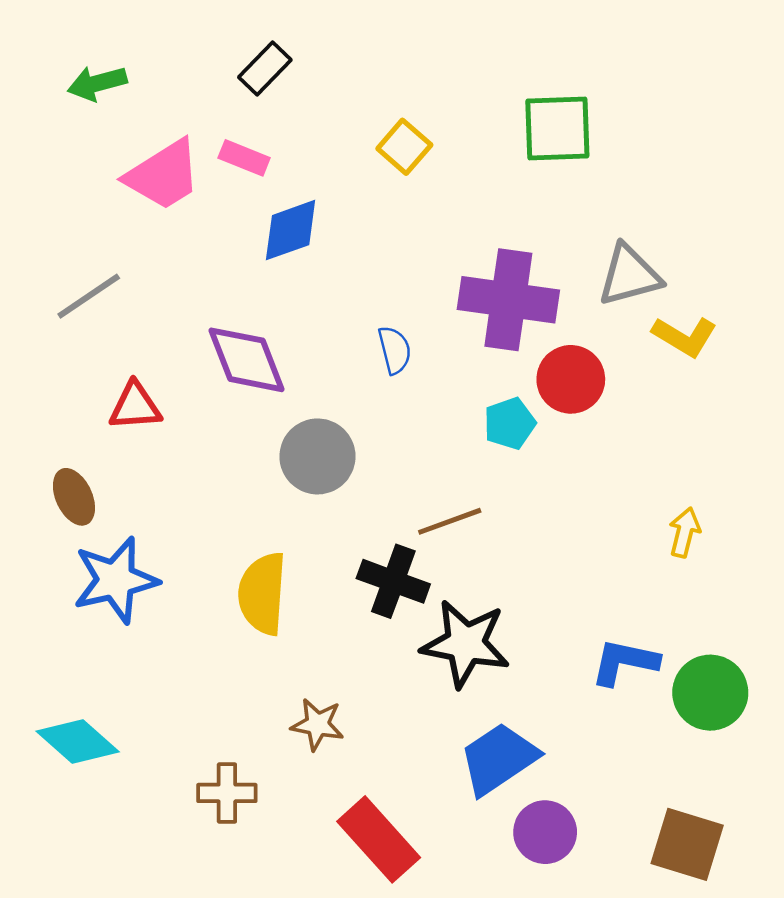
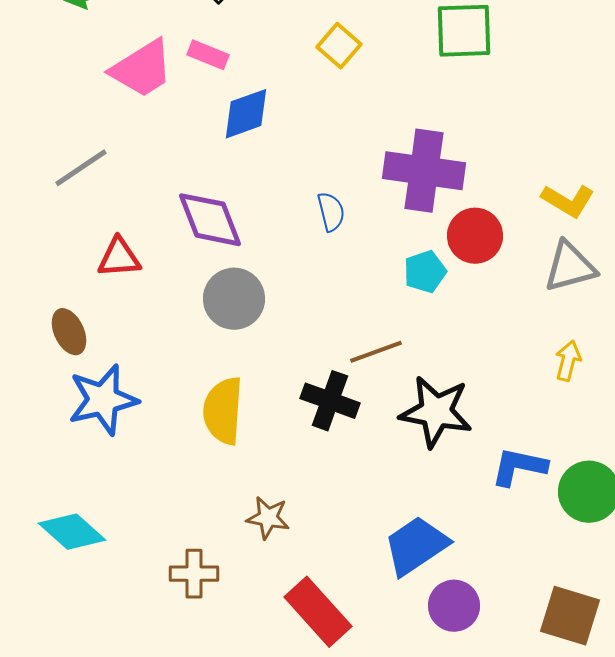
gray triangle: (630, 275) -> (570, 267), moved
gray circle: (317, 456) -> (234, 299), moved
black star: (466, 644) -> (436, 412), moved

